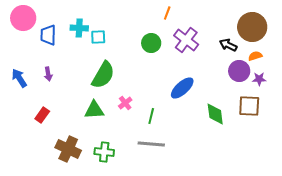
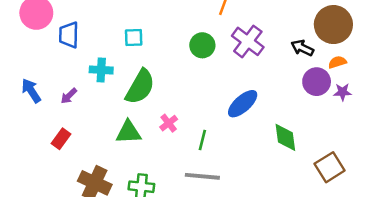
cyan cross: (79, 28) -> (101, 70), moved
purple arrow: (48, 74) -> (69, 96), moved, turned 56
brown square: (249, 106) -> (330, 167), moved, turned -35

